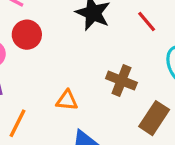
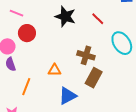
brown rectangle: (154, 118) -> (94, 78), moved

